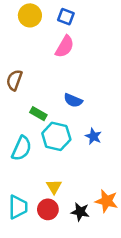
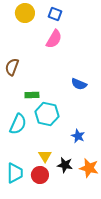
blue semicircle: (73, 100) -> (79, 84), moved
green rectangle: (38, 114) -> (32, 95), turned -32
blue star: (93, 136) -> (78, 136), moved
black star: (80, 212) -> (65, 165), moved

